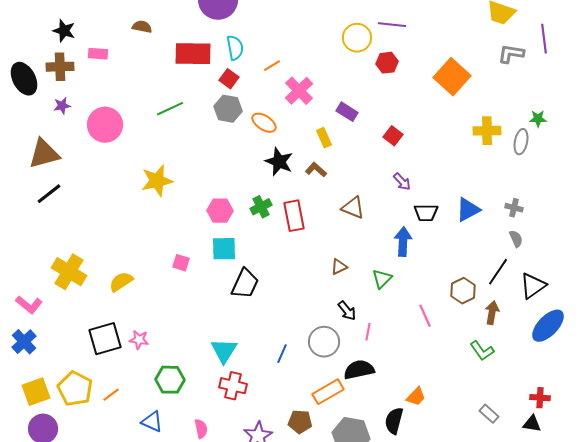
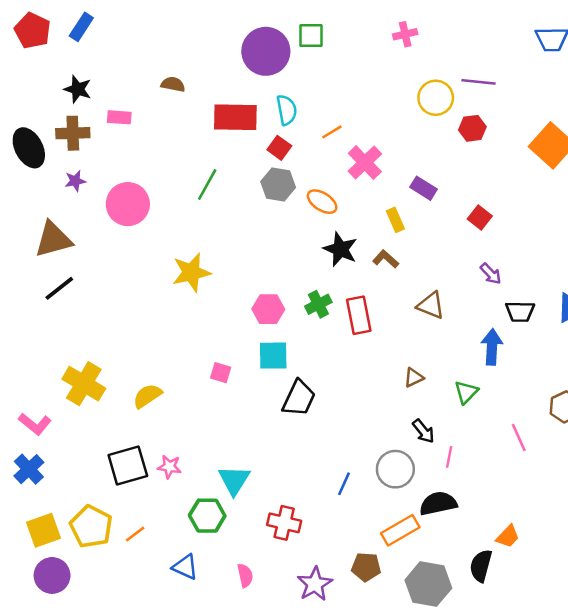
green line: (170, 109) -> (207, 184), turned -36
cyan triangle: (224, 351) -> (234, 480), moved

